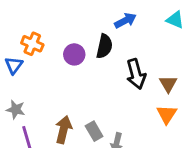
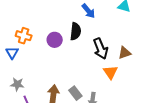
blue arrow: (125, 20) -> (88, 11), turned 84
brown triangle: (168, 84) -> (125, 53), turned 48
orange triangle: (167, 114) -> (111, 72), moved

